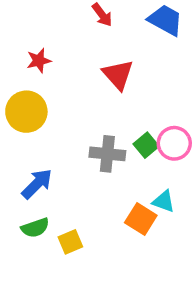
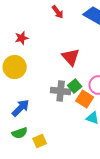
red triangle: (118, 75) -> (71, 57), moved
green square: (146, 145) -> (75, 86), moved
orange square: (141, 219) -> (85, 99), moved

